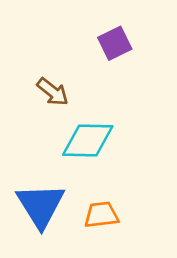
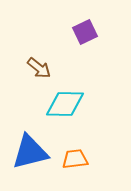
blue triangle: (41, 205) -> (30, 152), turned 48

